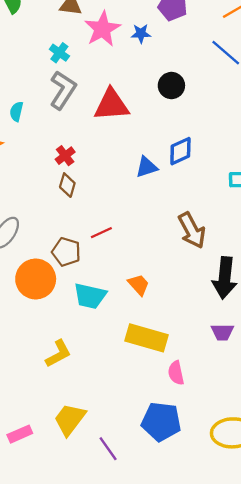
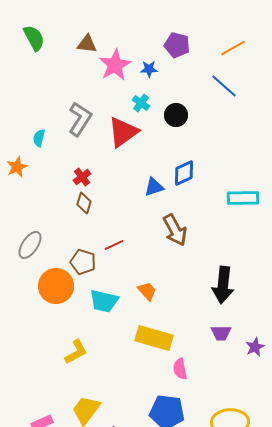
cyan cross: (59, 53) -> (141, 103), moved
red triangle: (111, 105) -> (123, 132), turned -32
brown arrow: (192, 230) -> (175, 230), moved

